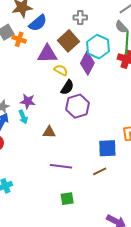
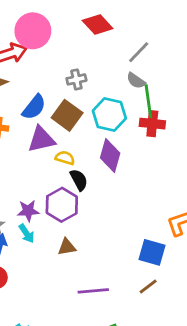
blue semicircle: (38, 23) -> (34, 107), moved
purple diamond: (87, 63) -> (110, 156), moved
black semicircle: (67, 87) -> (79, 180), turned -49
purple hexagon: (78, 106) -> (62, 205), moved
blue square: (107, 148) -> (152, 252), turned 30

